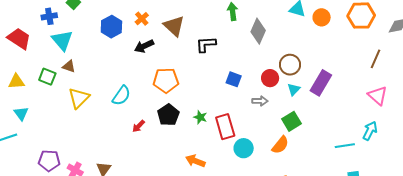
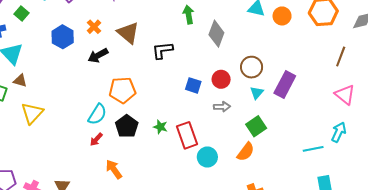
red circle: (270, 78) -> (221, 79), moved
cyan semicircle: (121, 96) -> (97, 114), moved
orange arrow: (195, 161) -> (114, 169), moved, turned 36

